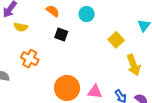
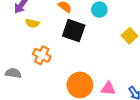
black square: (61, 35) -> (74, 31), size x1.6

